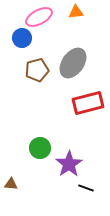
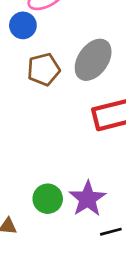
green circle: (40, 148) -> (48, 199), moved
black line: (86, 188) -> (111, 232), turned -35

